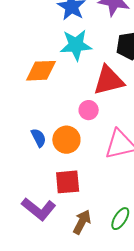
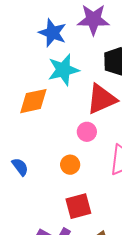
blue semicircle: (39, 138) -> (20, 167), moved
orange circle: (66, 140) -> (70, 165), size x0.7

